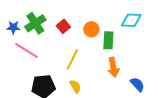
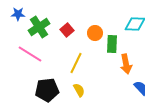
blue star: (13, 27) -> (18, 14), moved
orange arrow: (113, 67) -> (126, 64), moved

